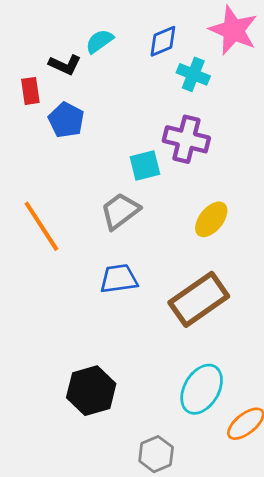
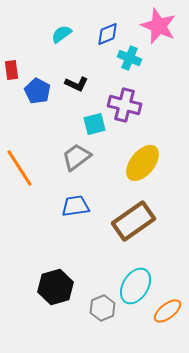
black L-shape: (65, 65) -> (76, 84), moved
yellow ellipse: (211, 219) -> (142, 163), size x1.4
gray hexagon: (156, 454) -> (102, 308), moved

